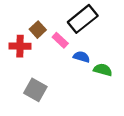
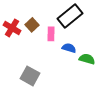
pink rectangle: (60, 40) -> (51, 34), turned 48
red cross: (20, 46) -> (12, 28), moved, turned 30

